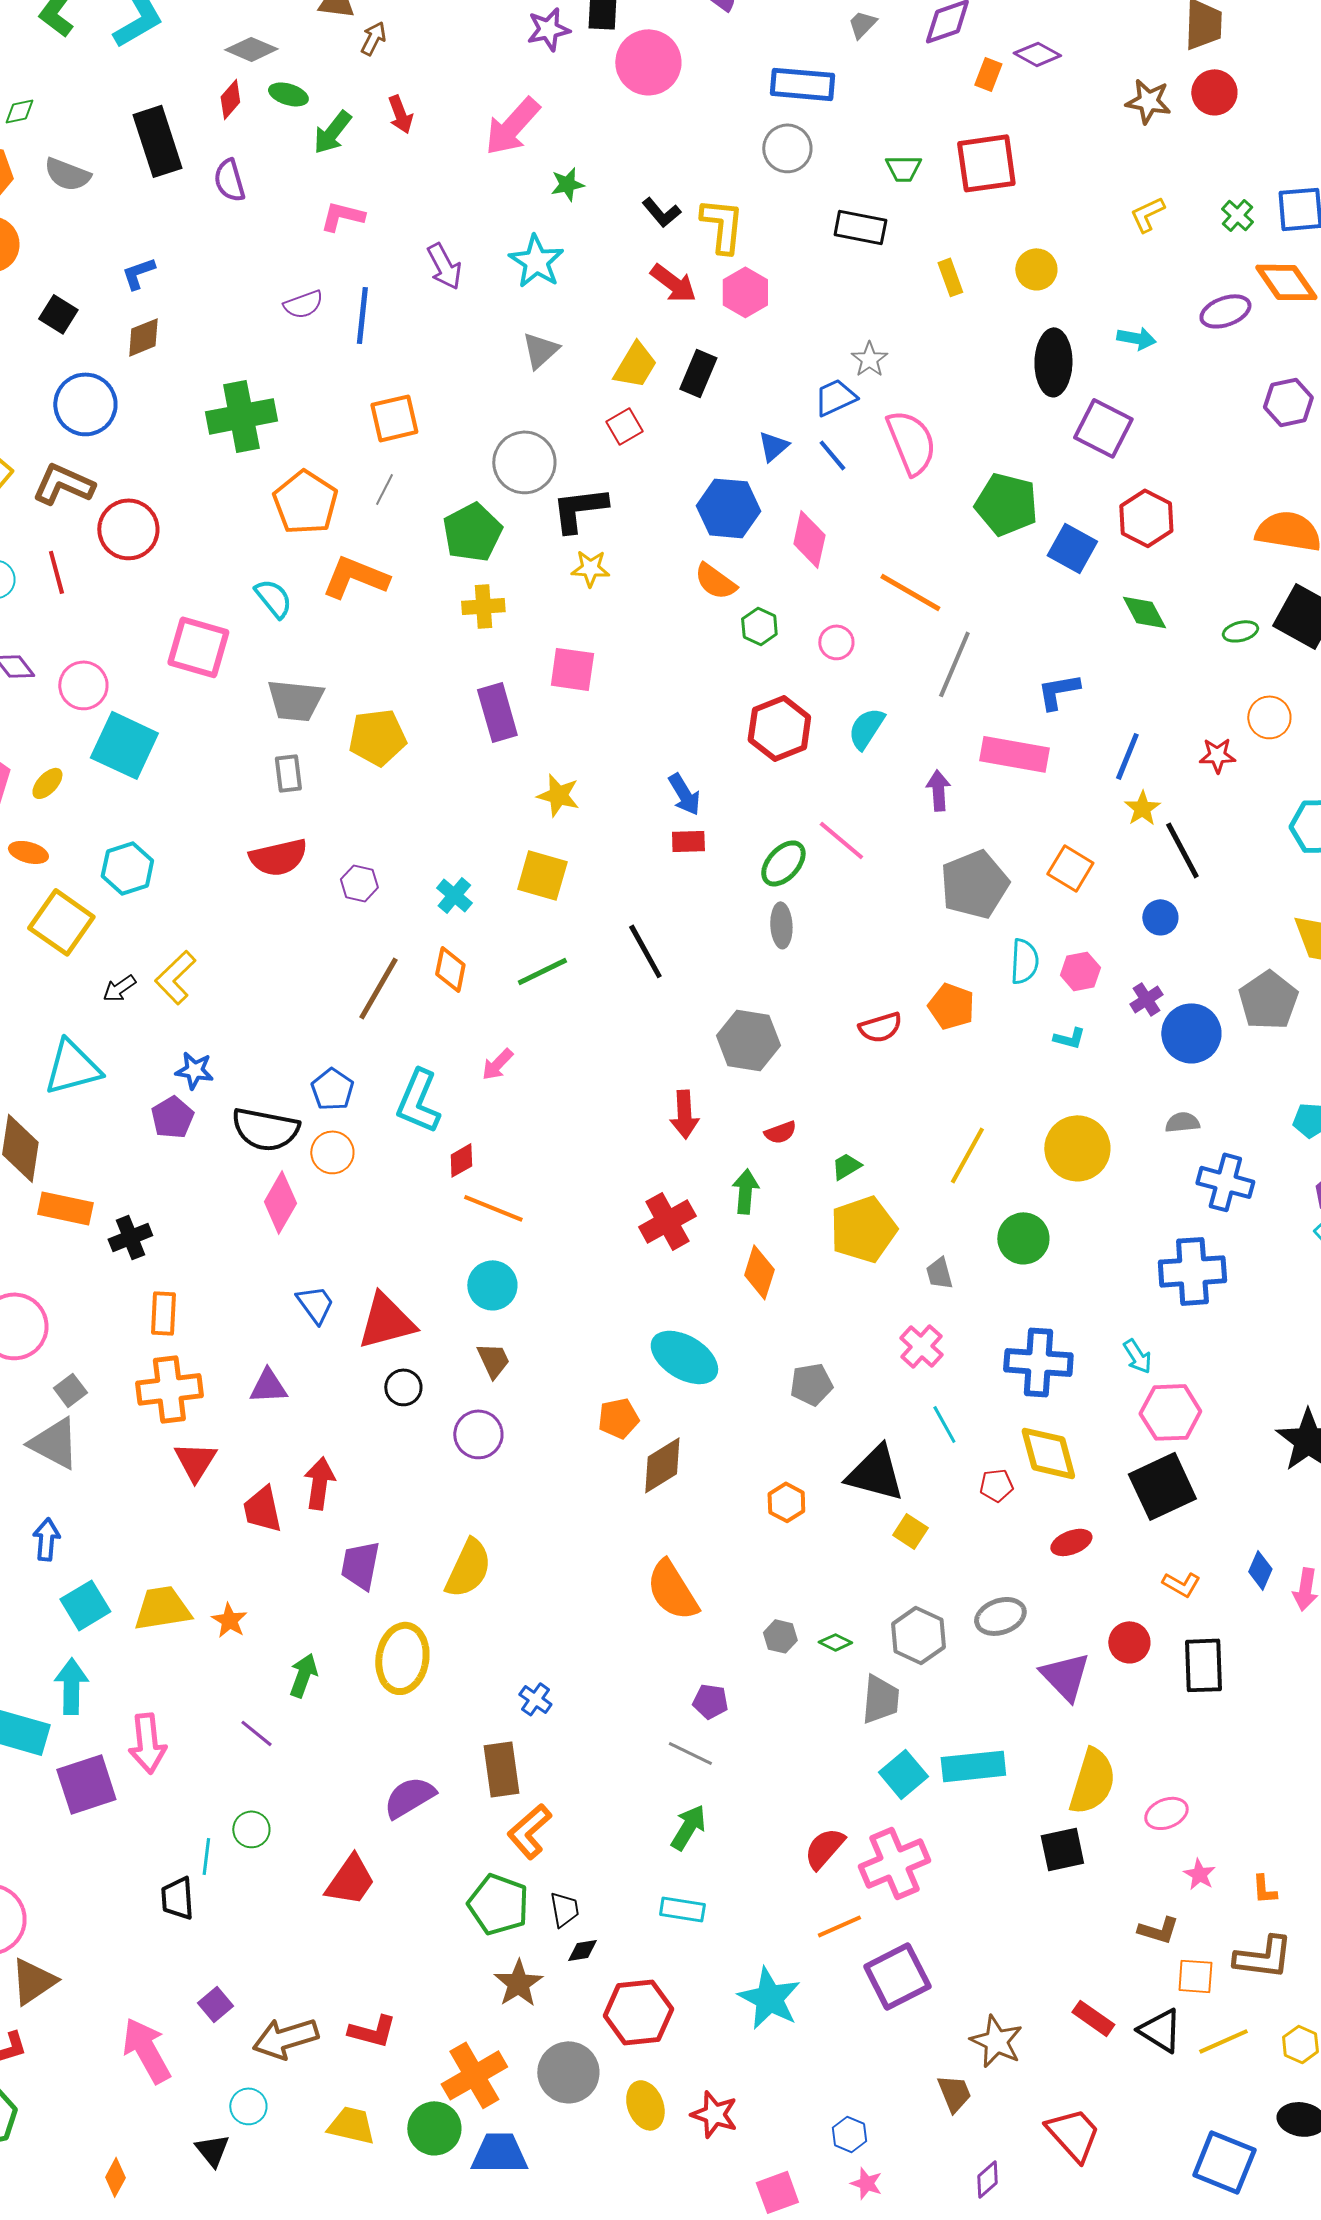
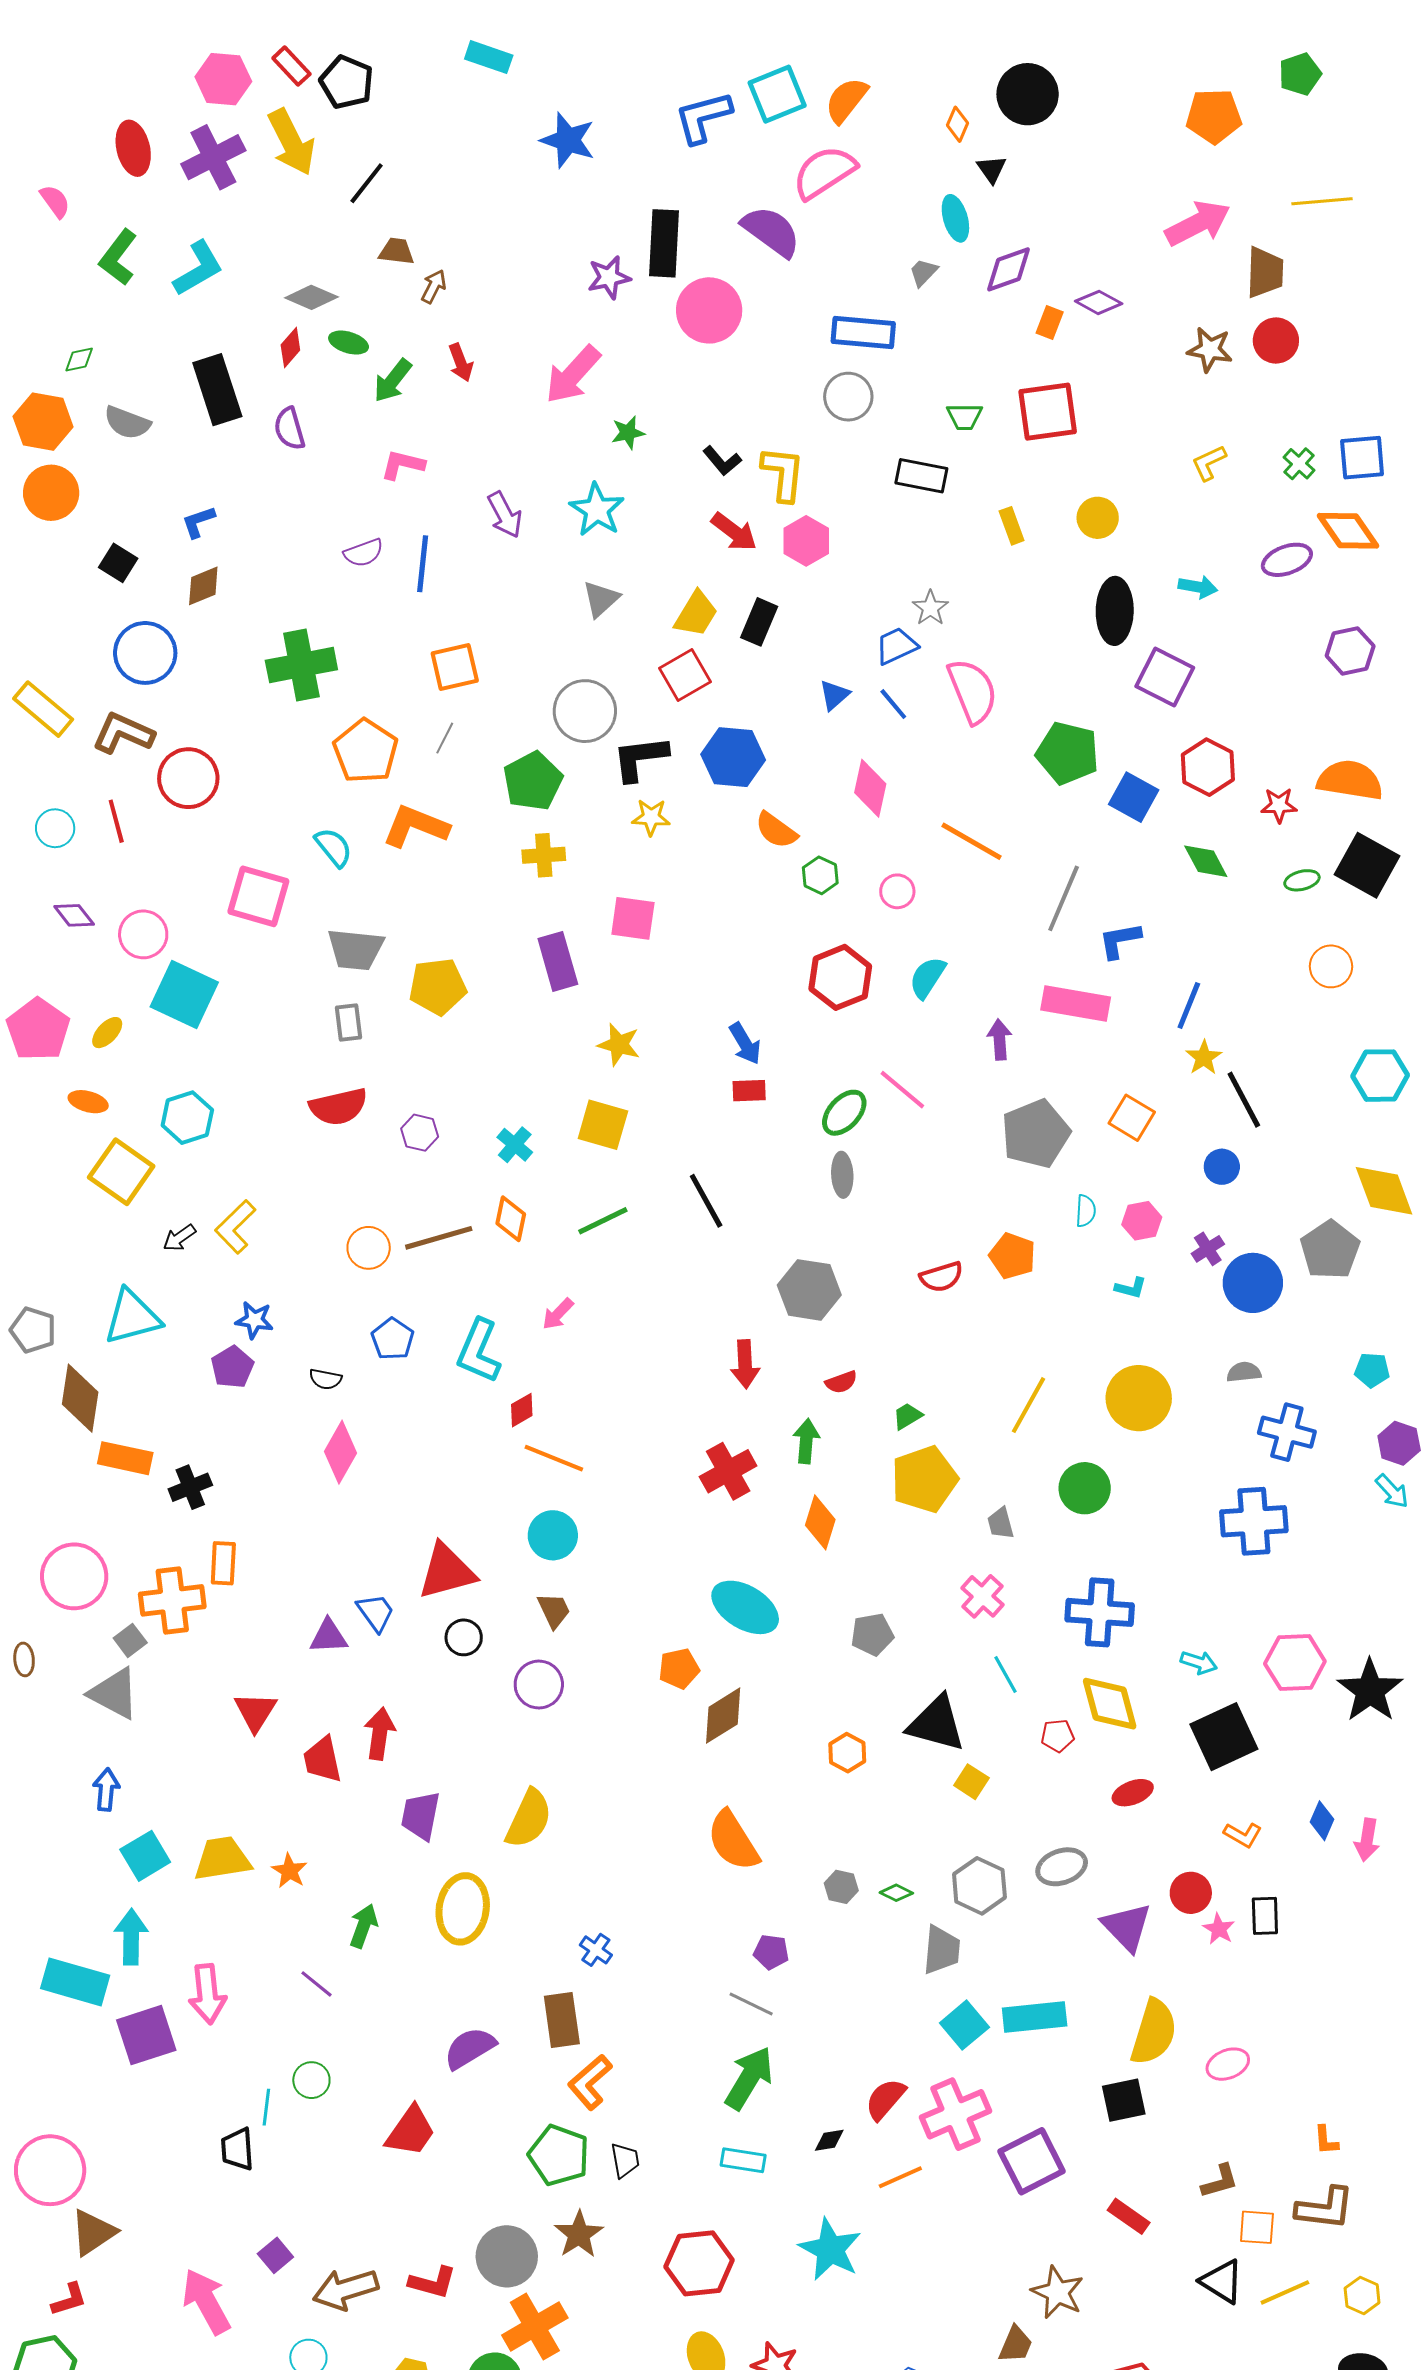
red square: (624, 426) -> (685, 675), size x1.4
blue hexagon: (728, 508) -> (733, 757), moved
gray line: (954, 664) -> (1064, 898), moved
red star: (1217, 755) -> (1279, 805), moved
cyan semicircle: (1024, 961) -> (1086, 1211), size x0.7
brown line: (378, 988) -> (439, 1238), turned 44
black semicircle: (265, 1129) -> (325, 1379), size x0.5
orange circle: (332, 1152) -> (369, 1248), moved
blue trapezoid: (315, 1304) -> (376, 1612), moved
cyan arrow: (1137, 1356) -> (1199, 1662), moved, turned -39
orange cross: (169, 1389) -> (172, 1600), moved
pink hexagon: (1170, 1412) -> (1295, 1662), moved
black rectangle: (1203, 1665) -> (1265, 1916), size x0.7
green arrow: (688, 1827) -> (749, 2078), size x1.4
pink star: (1199, 1874) -> (1219, 1929), moved
brown L-shape: (1158, 1930) -> (1220, 2181), turned -33
black diamond: (582, 1950) -> (829, 2140), moved
purple square: (897, 1976) -> (1032, 2161), moved
red rectangle: (1093, 2018) -> (1129, 2216), moved
gray circle: (568, 2072) -> (507, 2256), moved
brown trapezoid: (954, 2093) -> (1016, 2345), turned 45

